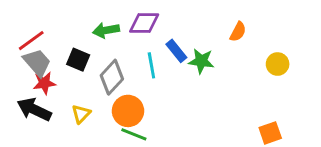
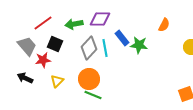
red line: (31, 41) -> (43, 23), moved
gray diamond: (112, 77) -> (89, 48), moved
red star: (44, 83) -> (43, 60), moved
black arrow: (34, 109) -> (25, 78), size x0.7

